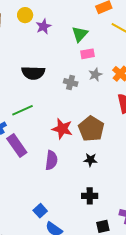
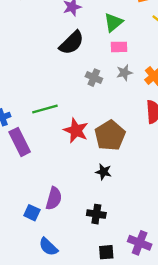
black semicircle: (33, 73) -> (72, 43), moved, turned -55
green line: (23, 110) -> (45, 109), moved
purple semicircle: (51, 160) -> (54, 198), moved
blue square: (40, 211) -> (32, 213), moved, turned -32

